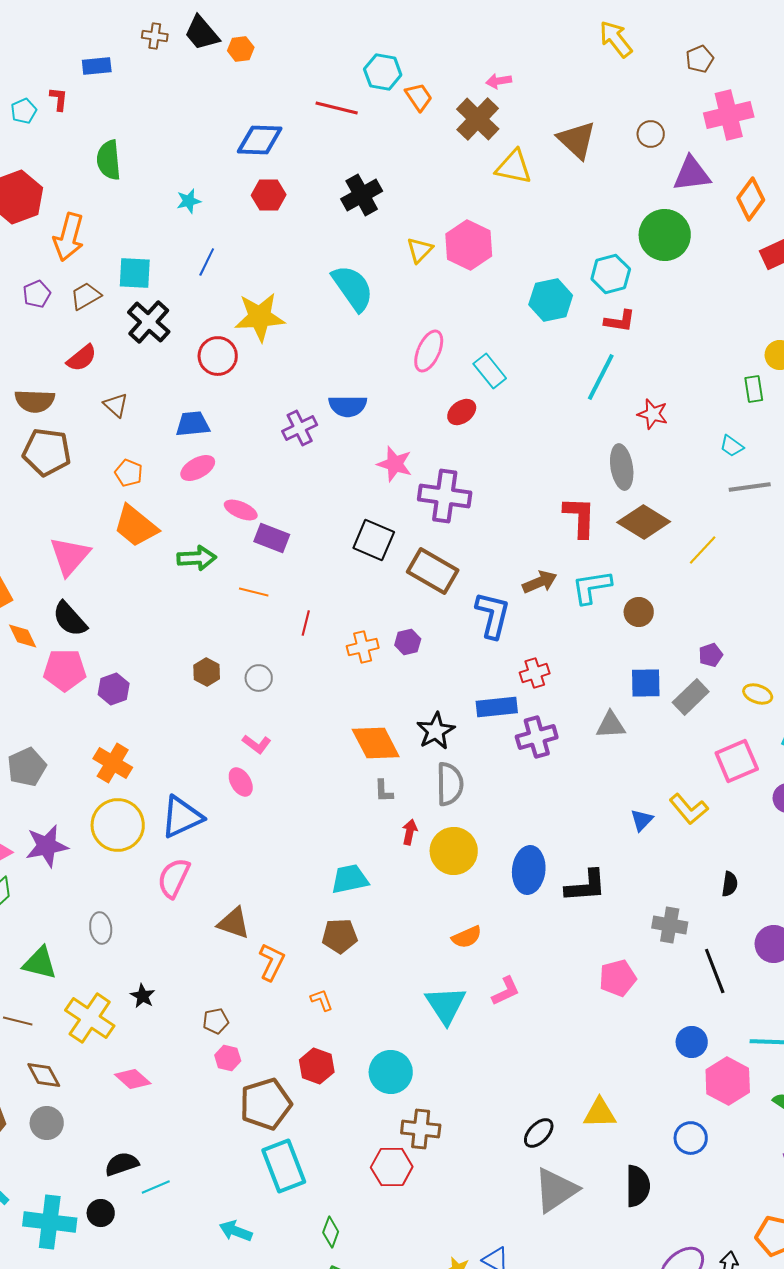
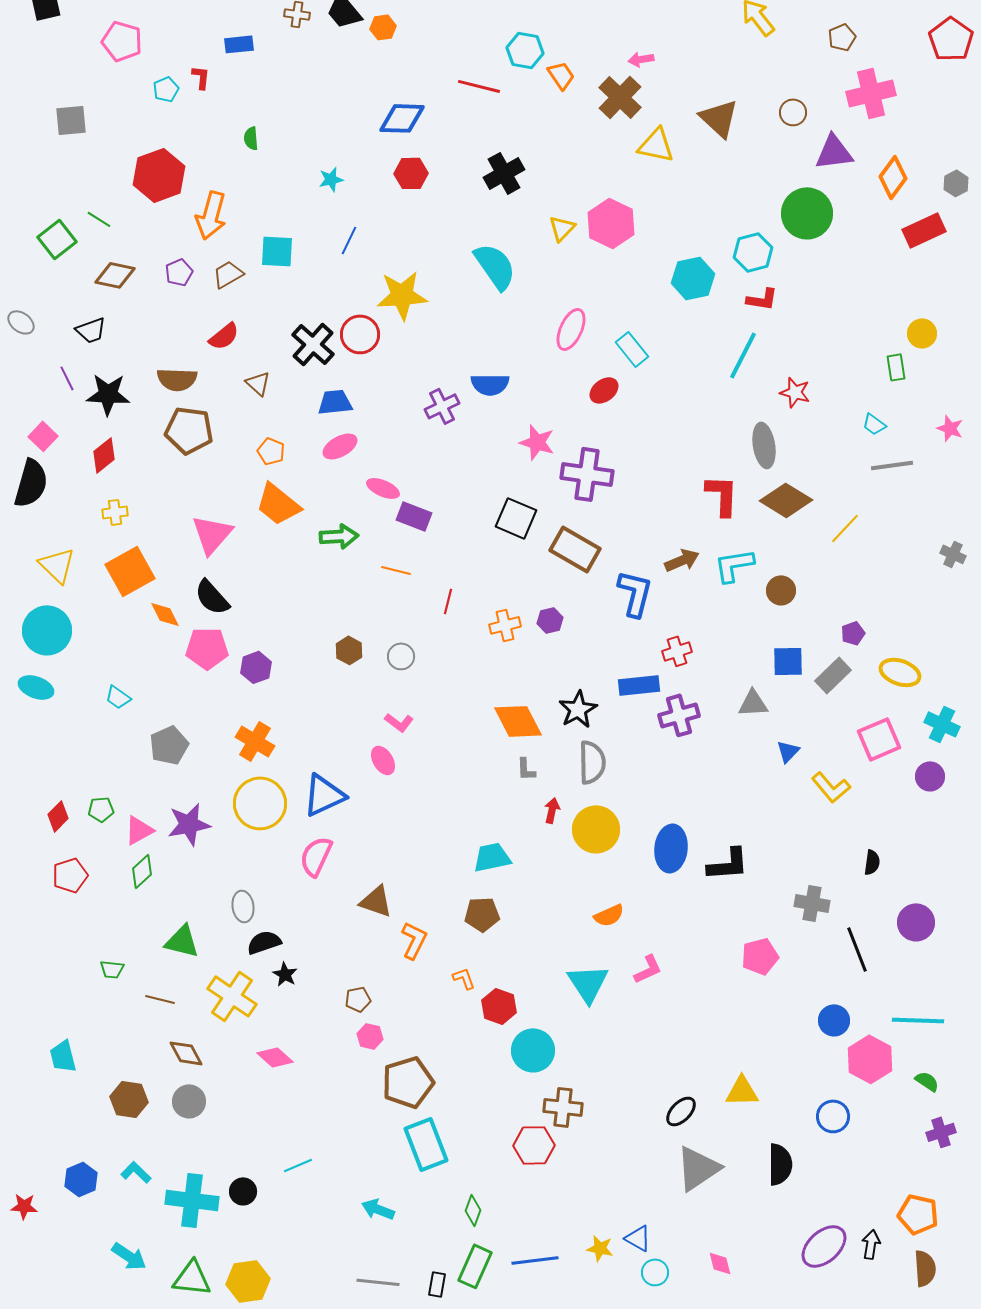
green semicircle: (109, 160) -> (251, 138), size x0.6
black cross: (149, 322) -> (313, 344), moved
yellow ellipse: (758, 694) -> (900, 672), size x1.4
blue triangle: (642, 820) -> (788, 751), moved
red hexagon: (317, 1066) -> (499, 1006), moved
black semicircle: (122, 1164) -> (264, 942), moved

